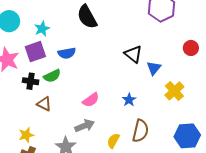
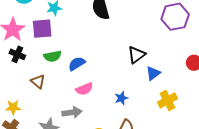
blue semicircle: (67, 53) -> (77, 64), moved, turned 144
black triangle: (133, 54) -> (136, 55), turned 30
black cross: (31, 81) -> (17, 54), moved

